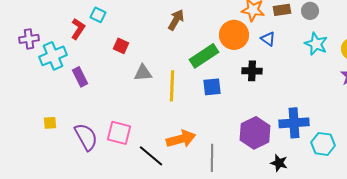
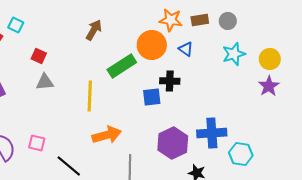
cyan star: (316, 44) -> (234, 54), turned 30
gray triangle: (143, 73) -> (45, 82), moved
blue square: (212, 87) -> (152, 97), moved
pink square: (119, 133) -> (37, 143), size x0.7
orange arrow: (181, 139) -> (107, 135), moved

